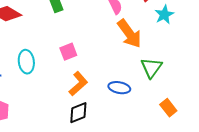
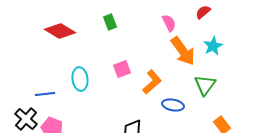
cyan star: (164, 15) -> (213, 46), moved
orange L-shape: (78, 84) -> (152, 82), moved

